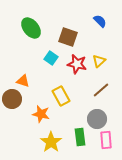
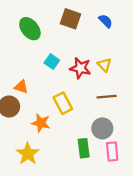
brown square: (68, 37) -> (70, 19), moved
yellow triangle: (99, 61) -> (104, 65), turned -32
brown line: (101, 90) -> (107, 97), turned 36
yellow star: (51, 142) -> (28, 154), moved

